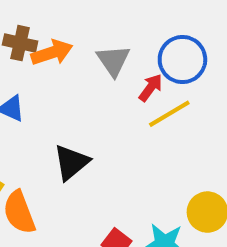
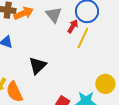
yellow line: (169, 114) -> (83, 38), turned -30

